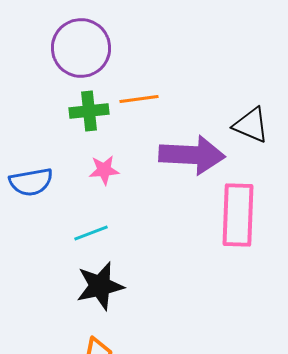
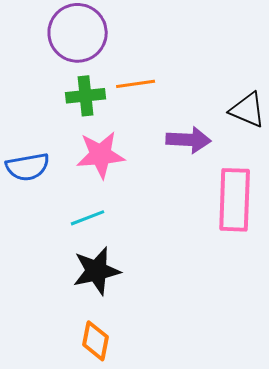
purple arrow: (192, 155) -> (189, 140), size x0.7
pink star: (104, 170) -> (101, 155), size x1.6

